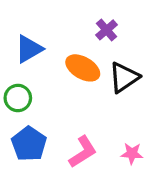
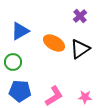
purple cross: (107, 30) -> (80, 16), moved
blue pentagon: (29, 144) -> (20, 91), turned -30

